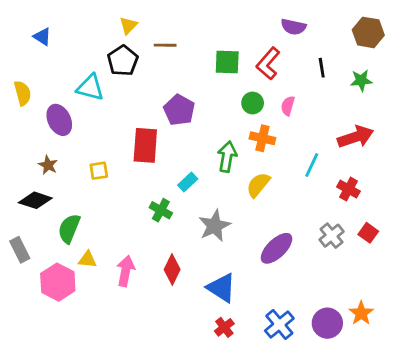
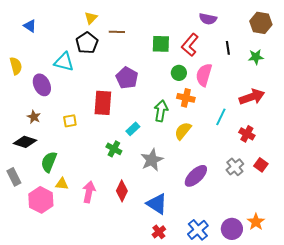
pink semicircle: (288, 106) -> (204, 75), size x1.6

